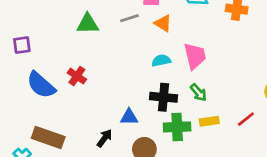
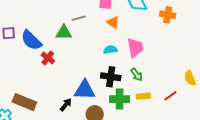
gray line: (129, 18) -> (79, 18), moved
green triangle: (88, 24) -> (64, 33), moved
blue semicircle: (41, 85) -> (31, 40), moved
blue triangle: (129, 117) -> (85, 90), size x1.6

